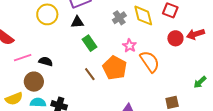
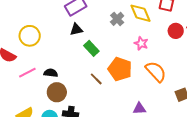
yellow circle: (47, 14) -> (30, 36), moved
pink star: (130, 46) -> (141, 43), moved
orange semicircle: (150, 62) -> (156, 72), moved
brown circle: (34, 82) -> (57, 92), moved

